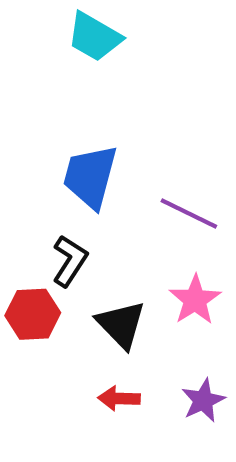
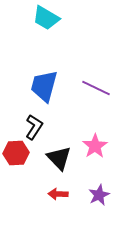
purple line: (189, 214) -> (96, 88), moved

